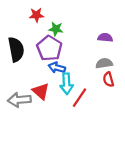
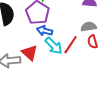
cyan arrow: (67, 84) -> (54, 46), turned -42
red line: (79, 98) -> (71, 45), moved

